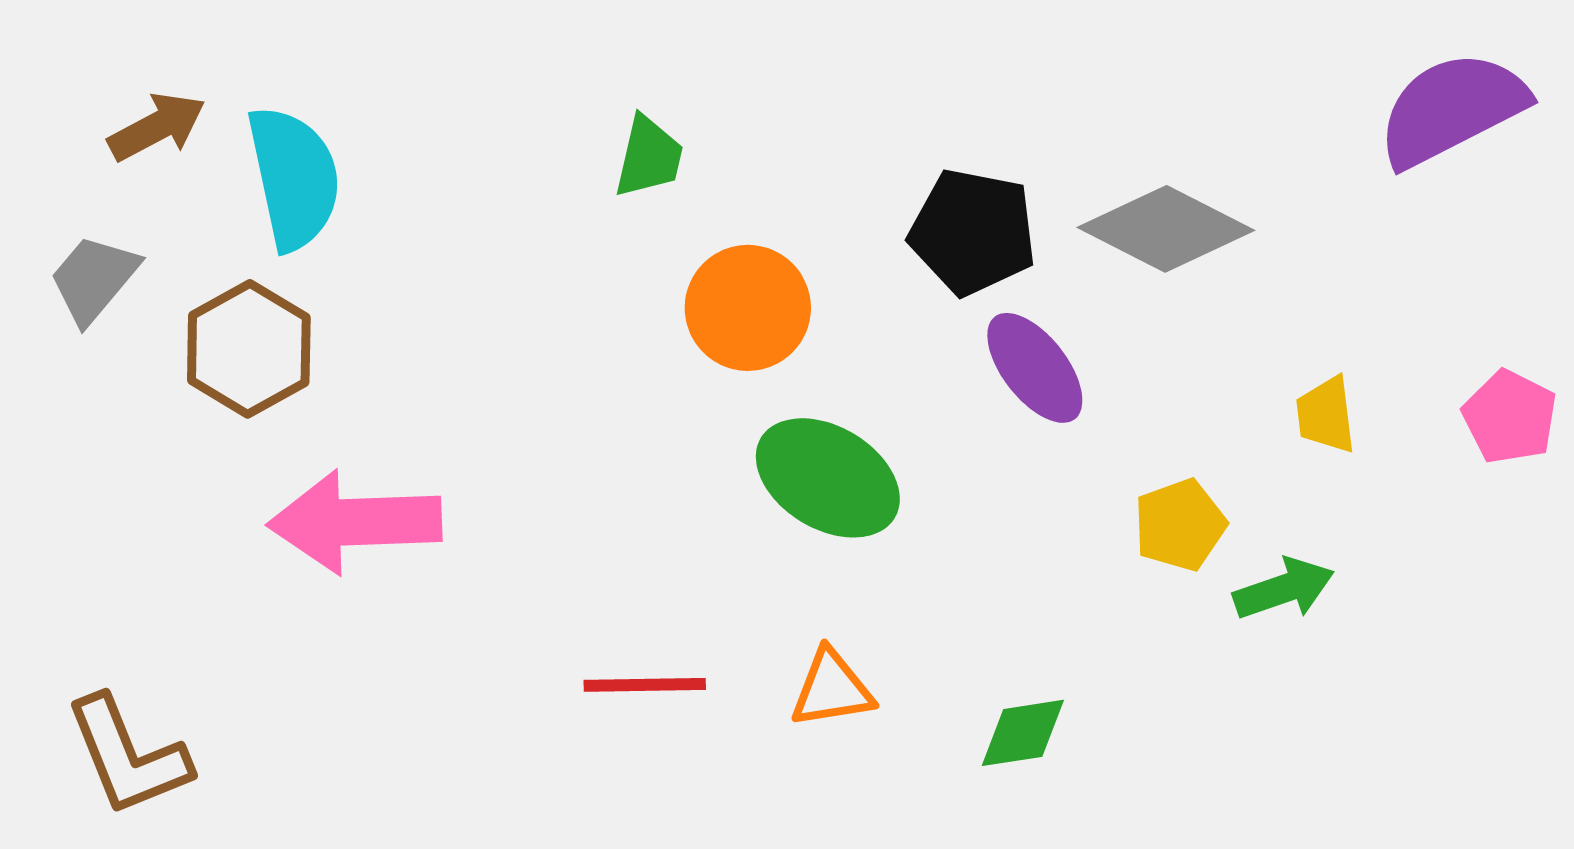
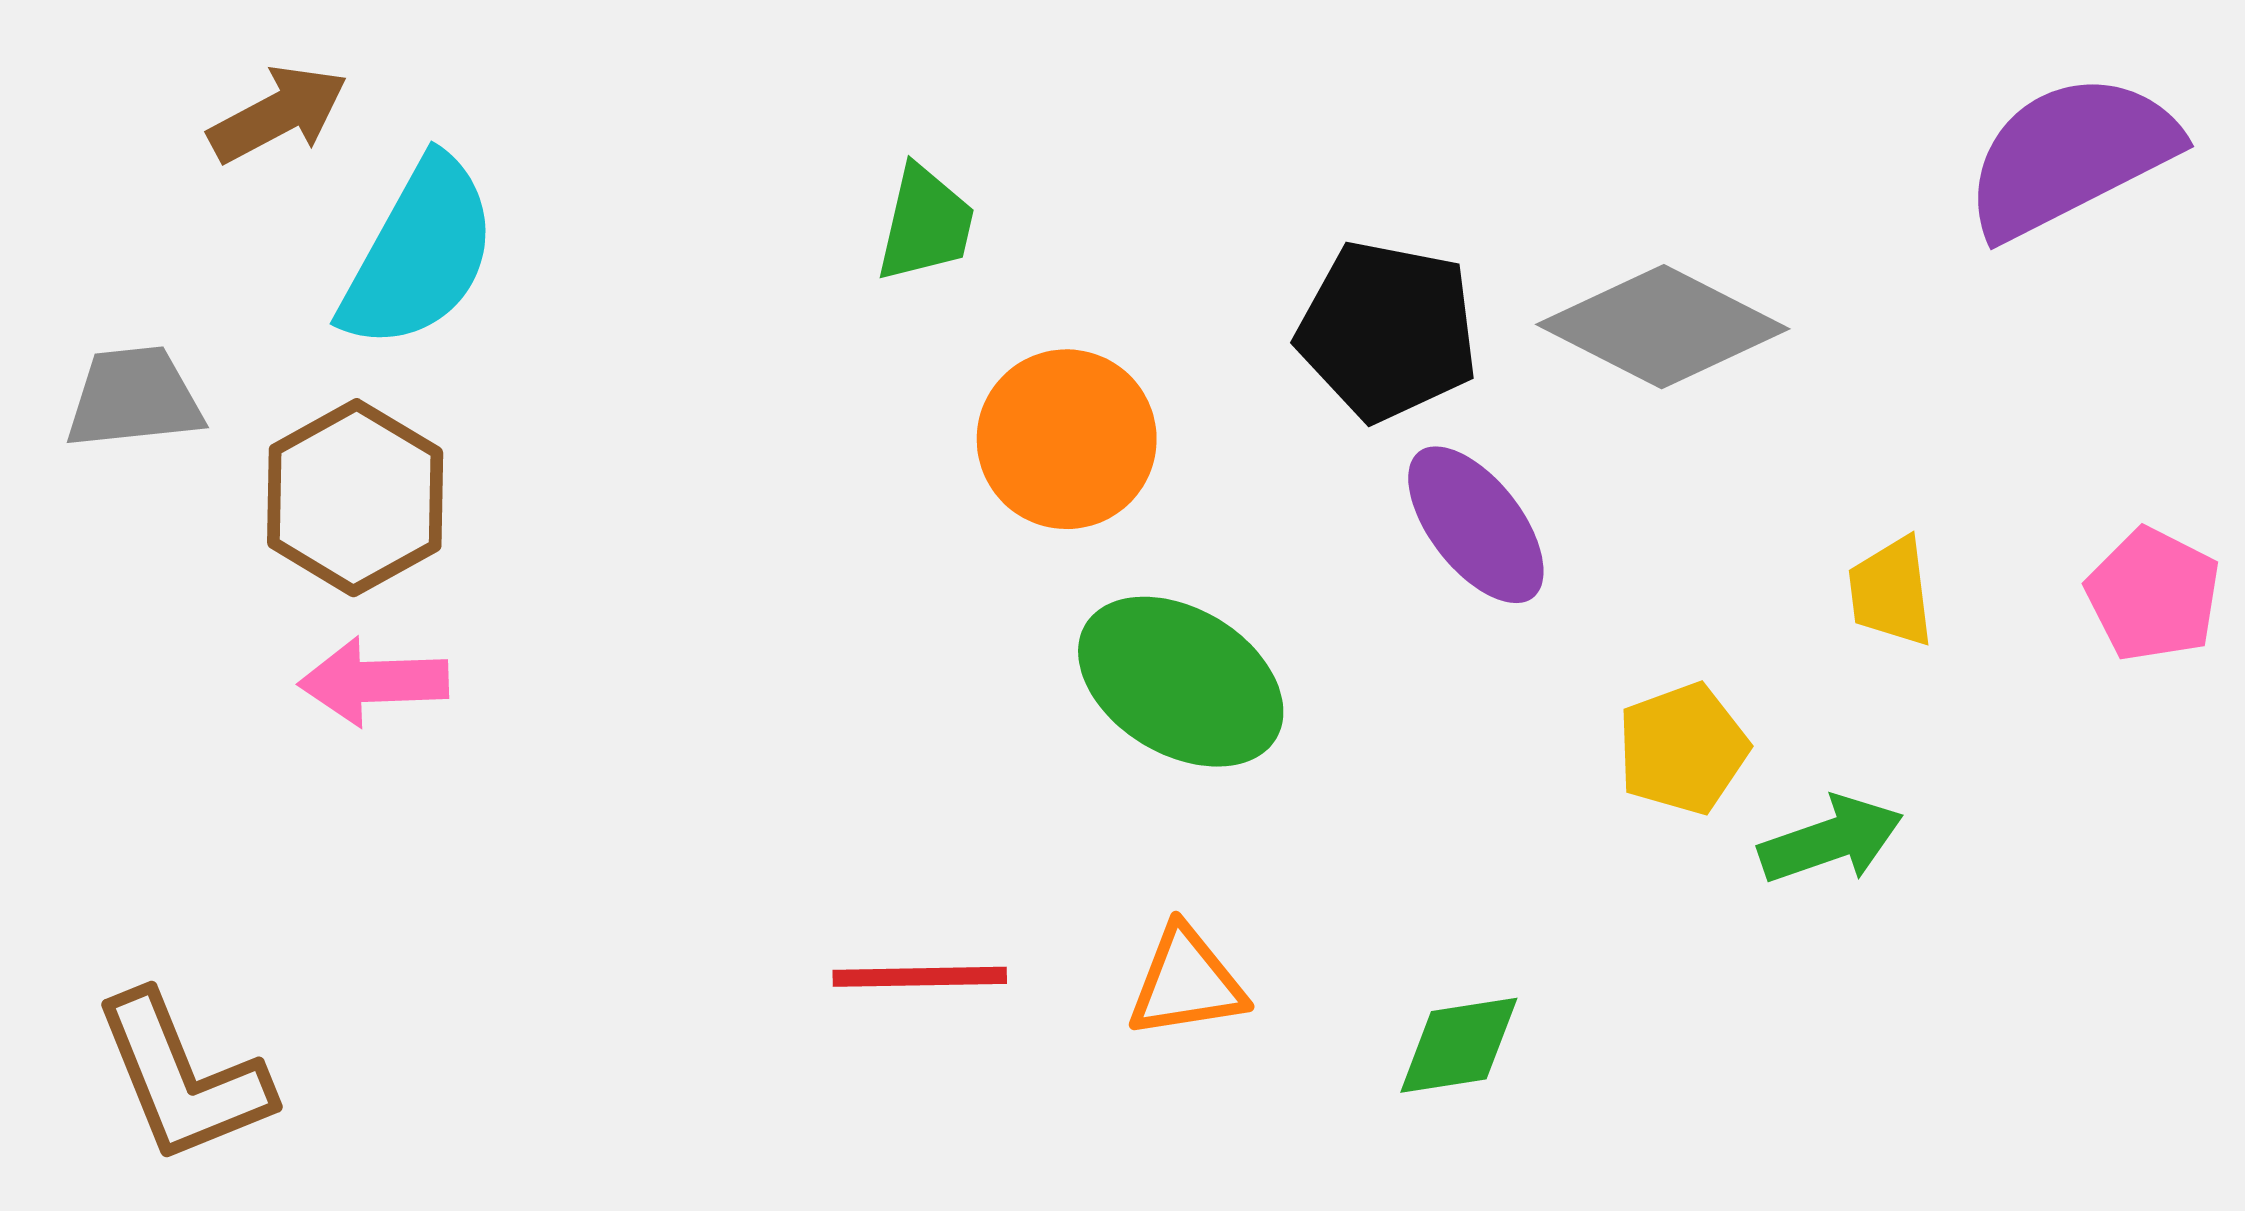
brown arrow: (157, 127) -> (278, 114), moved
cyan semicircle: (294, 178) -> (419, 254), turned 41
gray trapezoid: (94, 279) -> (134, 398), turned 44
pink arrow: (355, 522) -> (374, 682), moved, size x0.6

